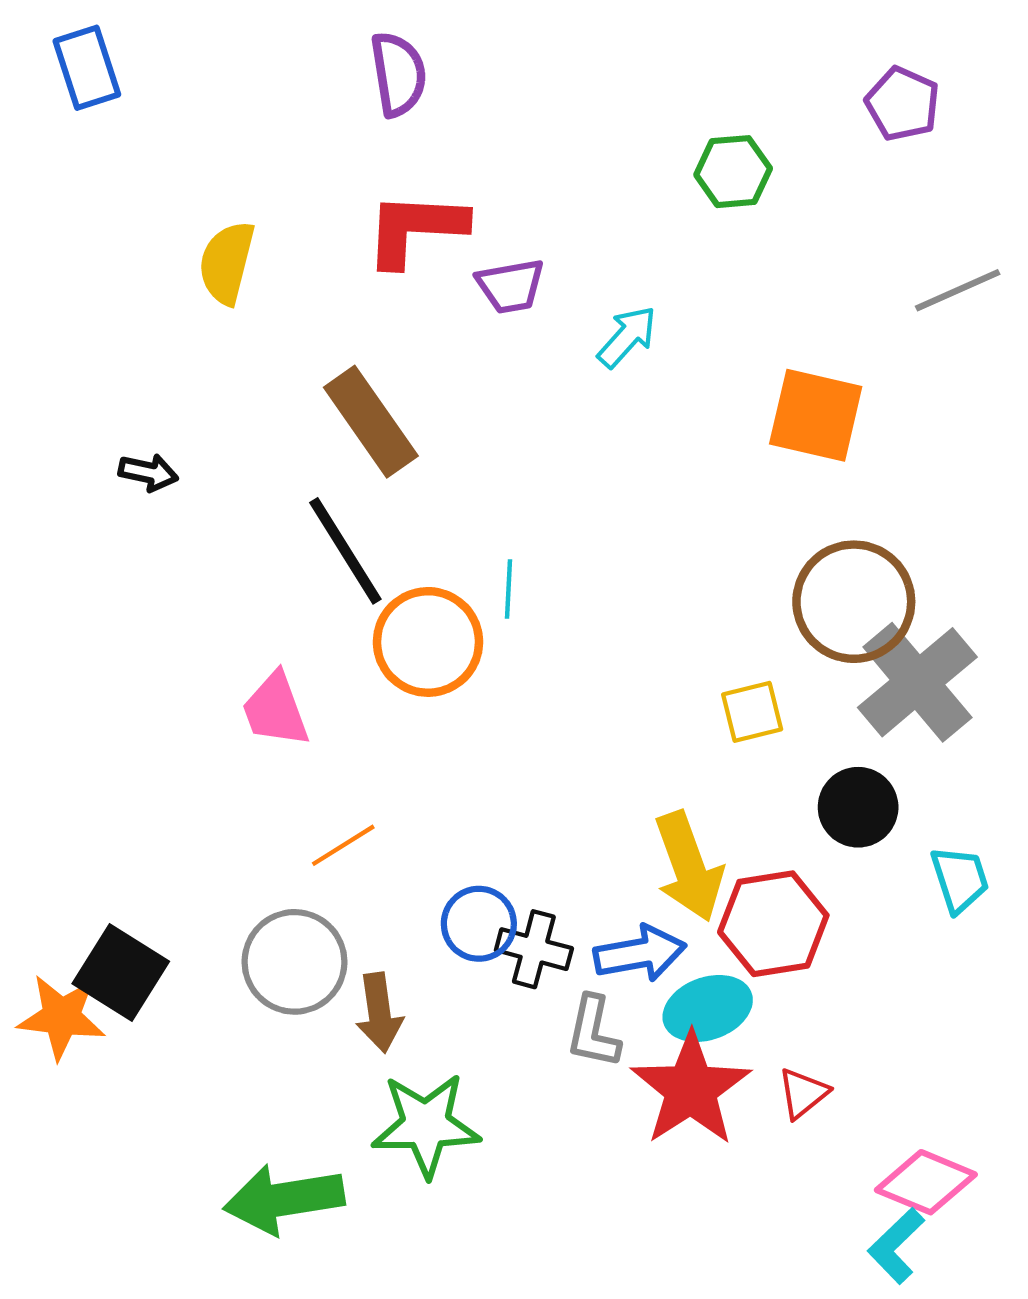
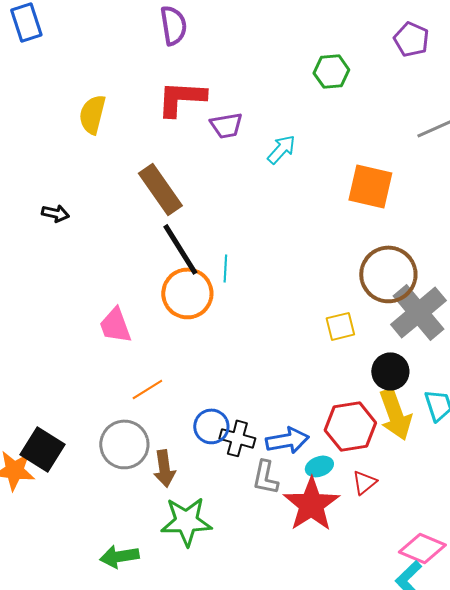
black line: (345, 551) -> (180, 249), moved
yellow arrow: (689, 867) -> (395, 414), moved
cyan ellipse: (708, 1008) -> (319, 466), size x0.7
red triangle: (803, 1093) -> (364, 482), moved
green arrow: (284, 1199) -> (119, 556), size x0.7

